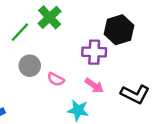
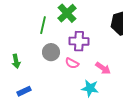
green line: (20, 32) -> (43, 25), turned -30
purple cross: (94, 52) -> (79, 41), moved

